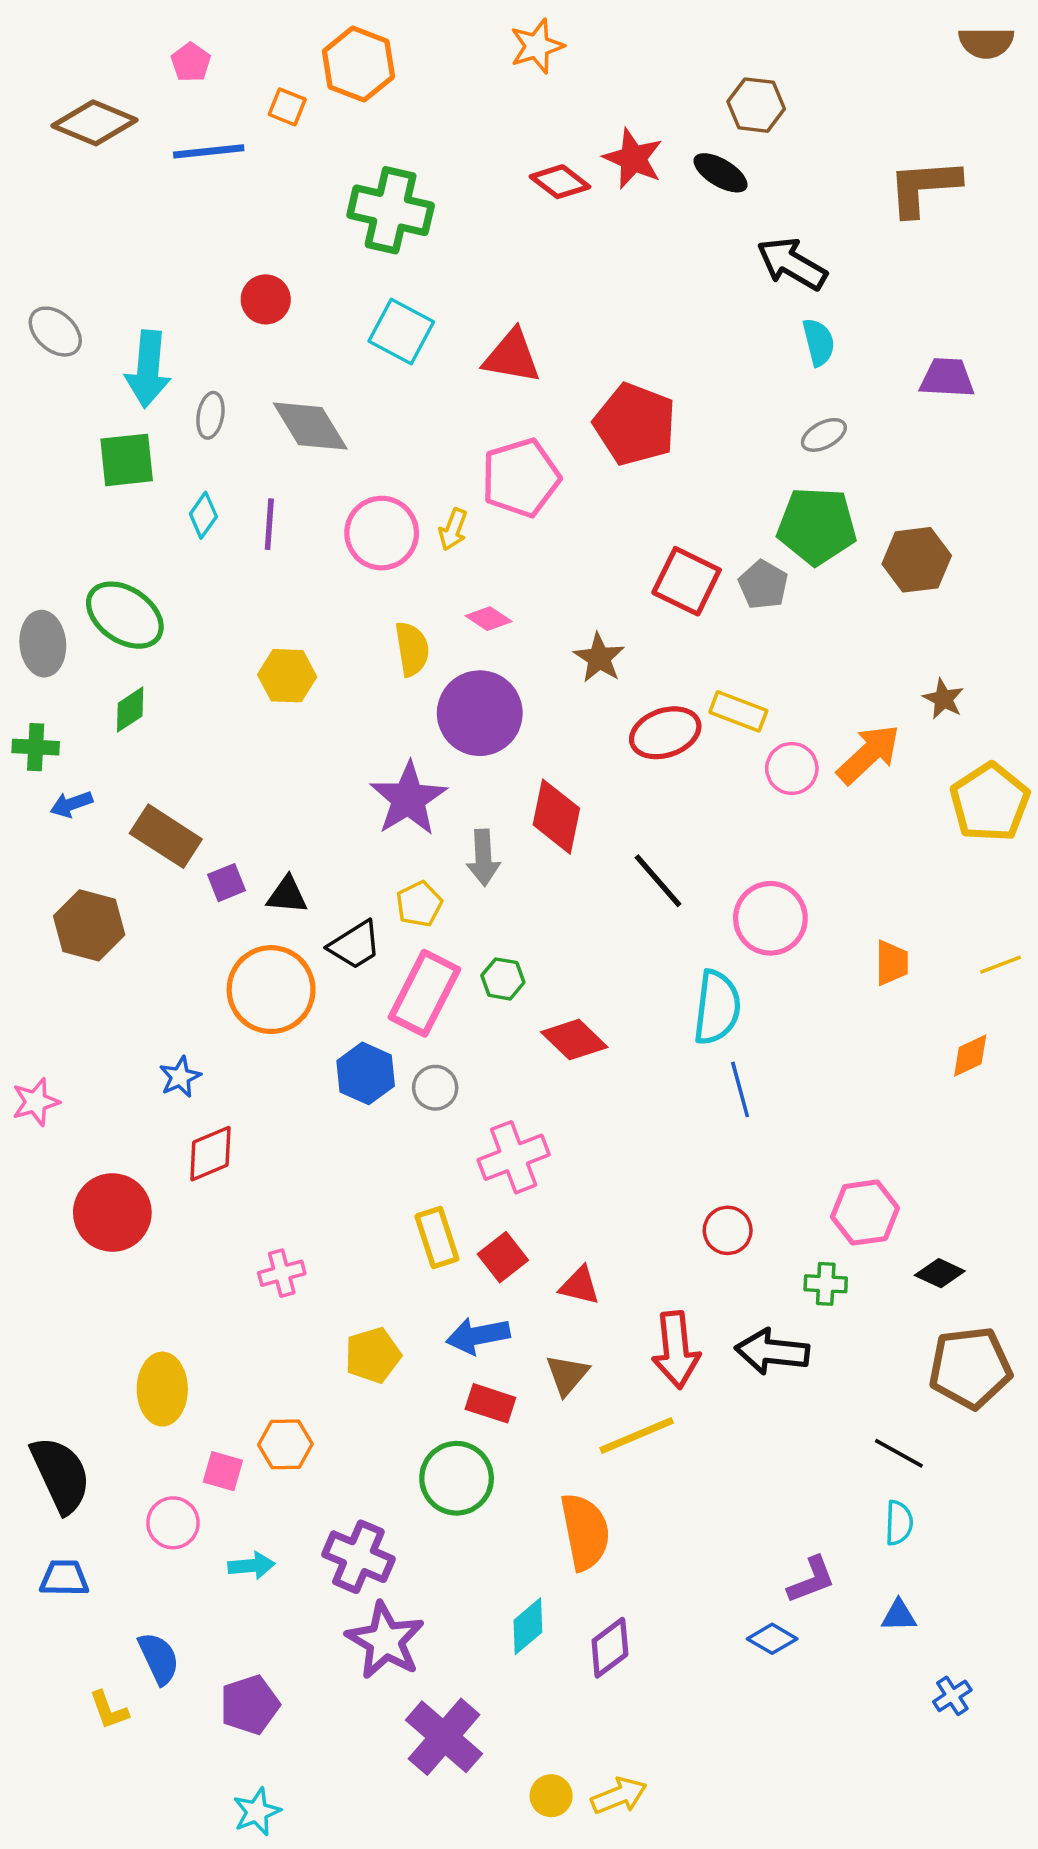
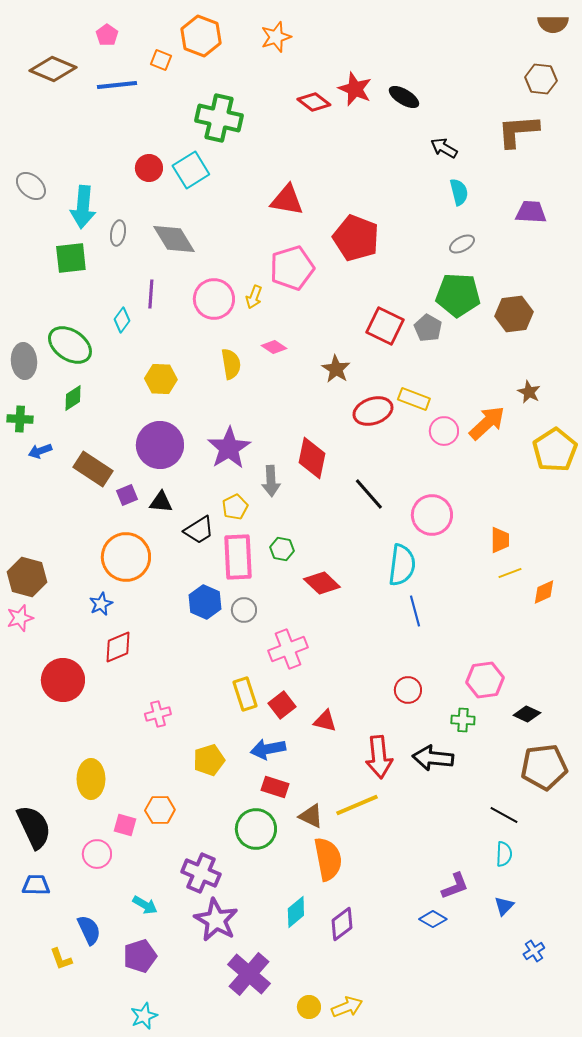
orange star: (537, 46) -> (276, 37), moved
brown hexagon: (756, 105) -> (541, 79), moved
brown L-shape: (924, 187) -> (518, 131), moved
black arrow: (792, 264) -> (444, 148), size x0.7
cyan square: (401, 332) -> (191, 170), moved, turned 30
cyan diamond: (203, 515) -> (122, 320), moved
purple circle: (480, 713) -> (160, 445), moved
brown hexagon: (89, 925) -> (27, 577), moved
yellow line: (1000, 965) -> (510, 573), moved
orange circle: (271, 990) -> (126, 557), moved
pink rectangle: (424, 993) -> (238, 557), turned -30
brown triangle: (567, 1375) -> (311, 816), moved, turned -44
cyan arrow: (251, 1566) -> (145, 905), moved, turned 35
blue triangle: (899, 1616) -> (504, 906), turned -45

